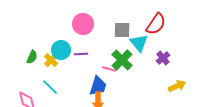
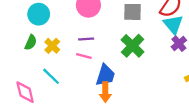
cyan triangle: (139, 43) -> (173, 24), moved
cyan circle: (61, 50) -> (39, 14), moved
pink line: (109, 69) -> (84, 56), moved

